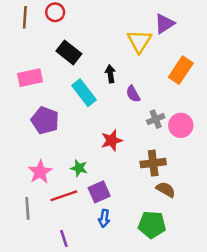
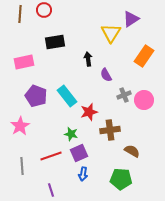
black rectangle: (69, 52) -> (55, 42), turned -48
cyan rectangle: (84, 93) -> (67, 96), moved
brown cross: (153, 163) -> (110, 130), moved
green star: (79, 168) -> (71, 134), moved
pink star: (40, 172) -> (20, 126), moved

